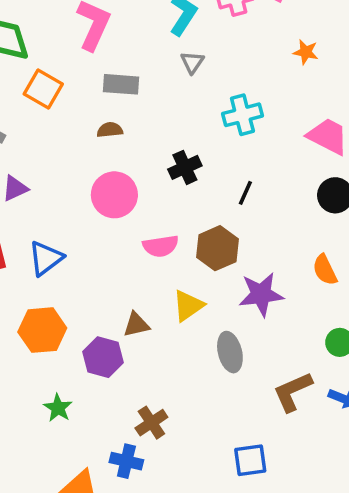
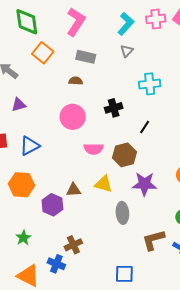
yellow triangle: (188, 306) -> (104, 184), turned 42
green star: (58, 408) -> (23, 238), moved

